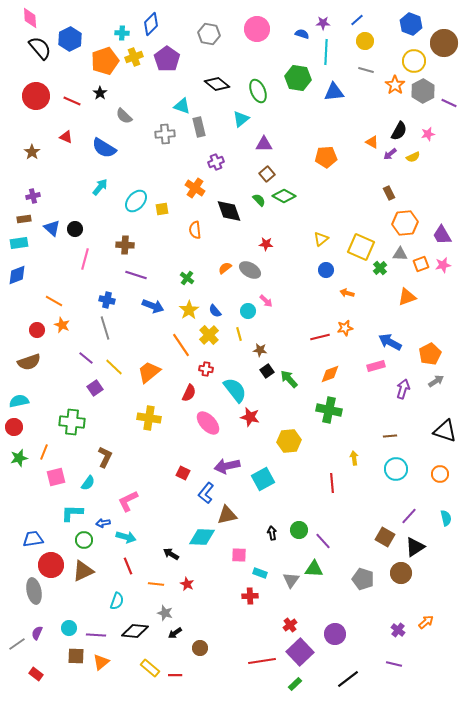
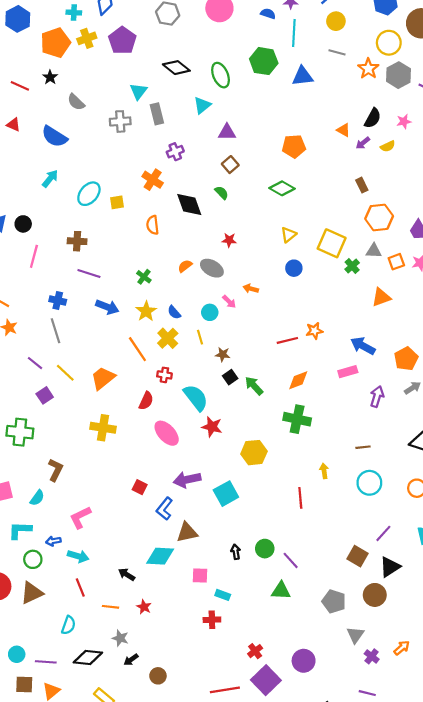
cyan triangle: (182, 106) -> (139, 91), turned 48
green diamond: (284, 196) -> (282, 188), moved
orange arrow: (347, 293) -> (251, 289), moved
gray triangle: (291, 580) -> (355, 635), moved

